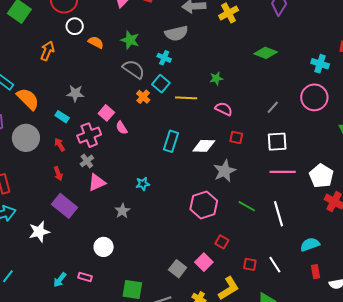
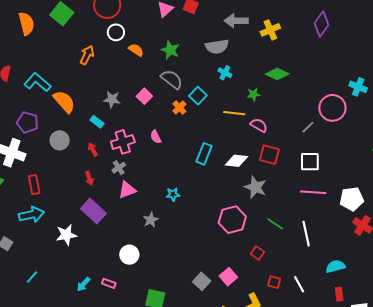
green diamond: (266, 53) -> (277, 74), moved
cyan cross: (164, 58) -> (225, 73), moved
pink circle: (314, 97) -> (332, 108), moved
yellow line: (186, 98) -> (234, 113), moved
pink square: (106, 113) -> (144, 96), moved
gray circle: (26, 138) -> (60, 140), size x0.7
red square: (236, 138) -> (269, 155), size x1.5
gray star: (225, 171) -> (255, 187), turned -30
white pentagon: (321, 176) -> (352, 199), turned 30
red square: (222, 242) -> (257, 253), moved

